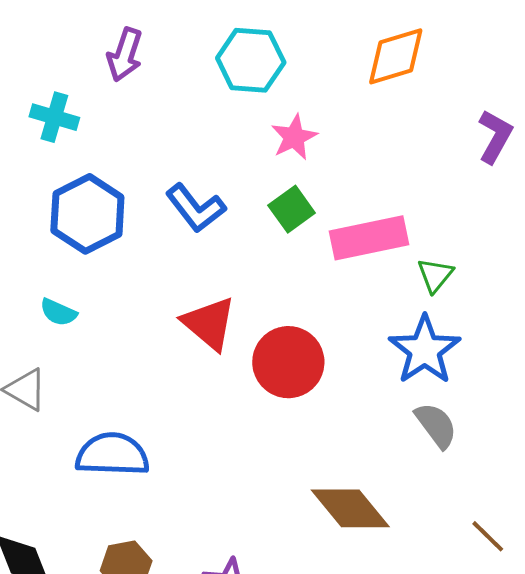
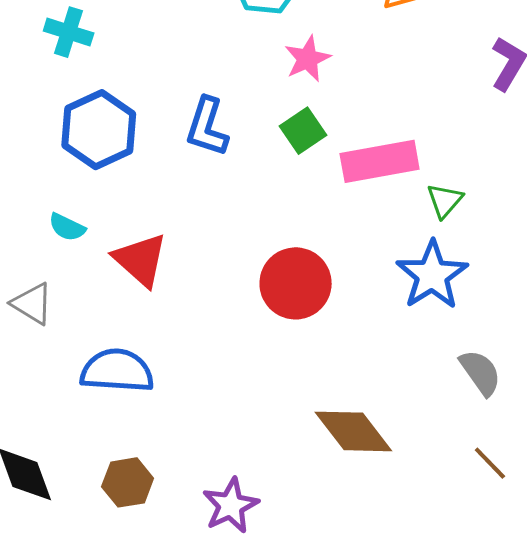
blue L-shape: (196, 208) -> (207, 127), turned 54
red triangle: (209, 323) -> (140, 260), moved
gray semicircle: (436, 425) -> (480, 373), moved

